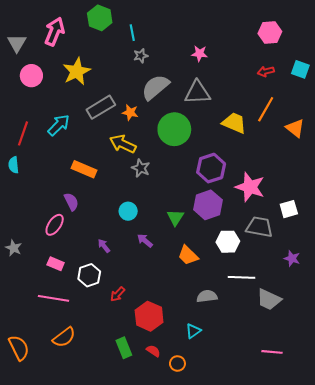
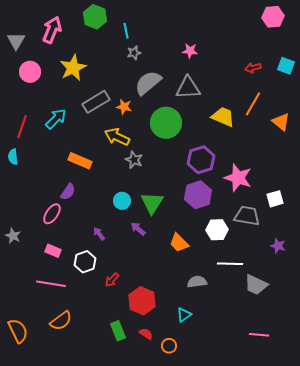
pink hexagon: (270, 33) -> (273, 17), moved
purple semicircle: (71, 202) -> (68, 192), turned 60
green triangle: (175, 217) -> (152, 203), moved, size x1.4

